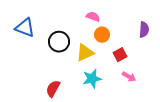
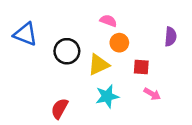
red square: (120, 55) -> (141, 67), turned 32

